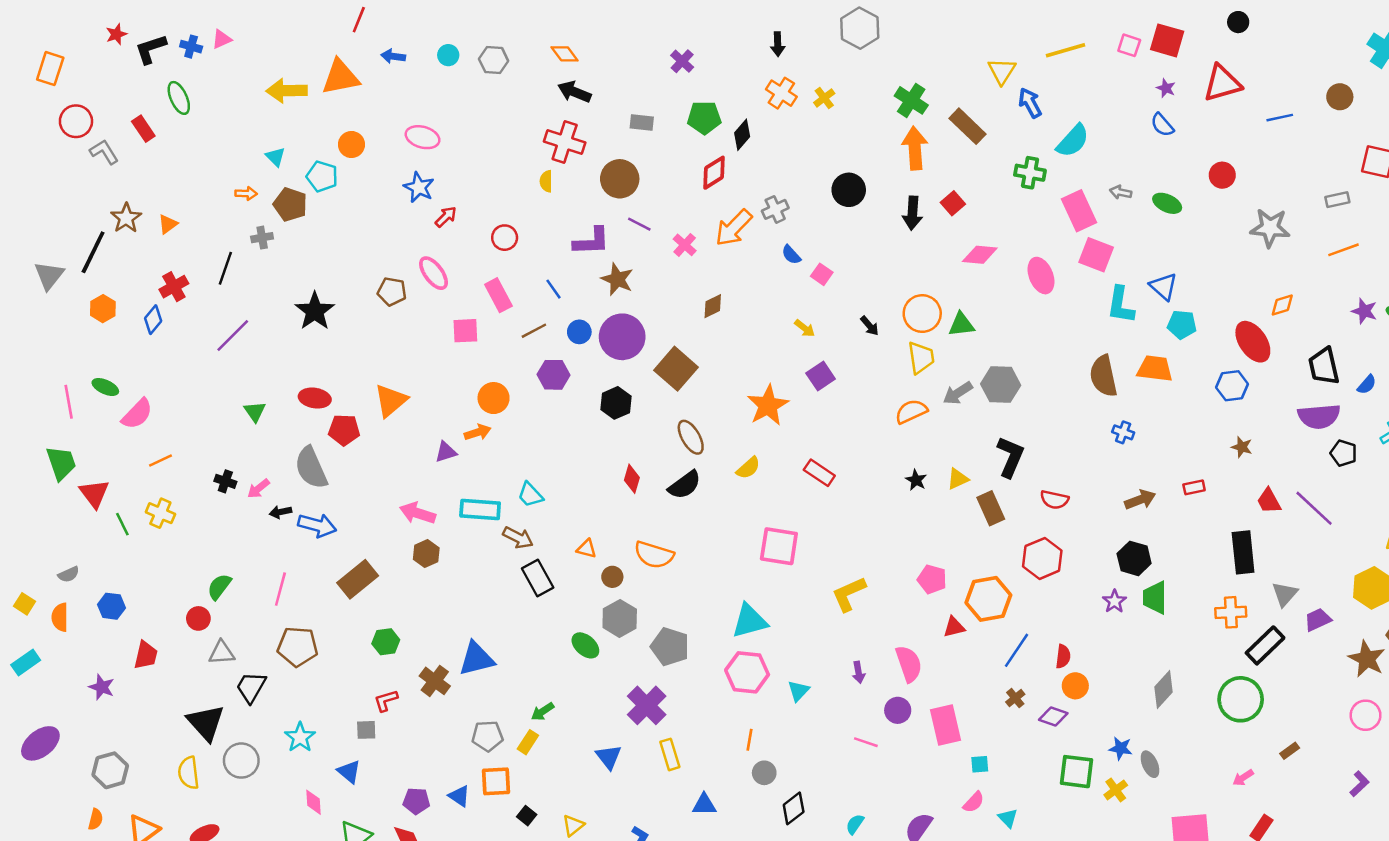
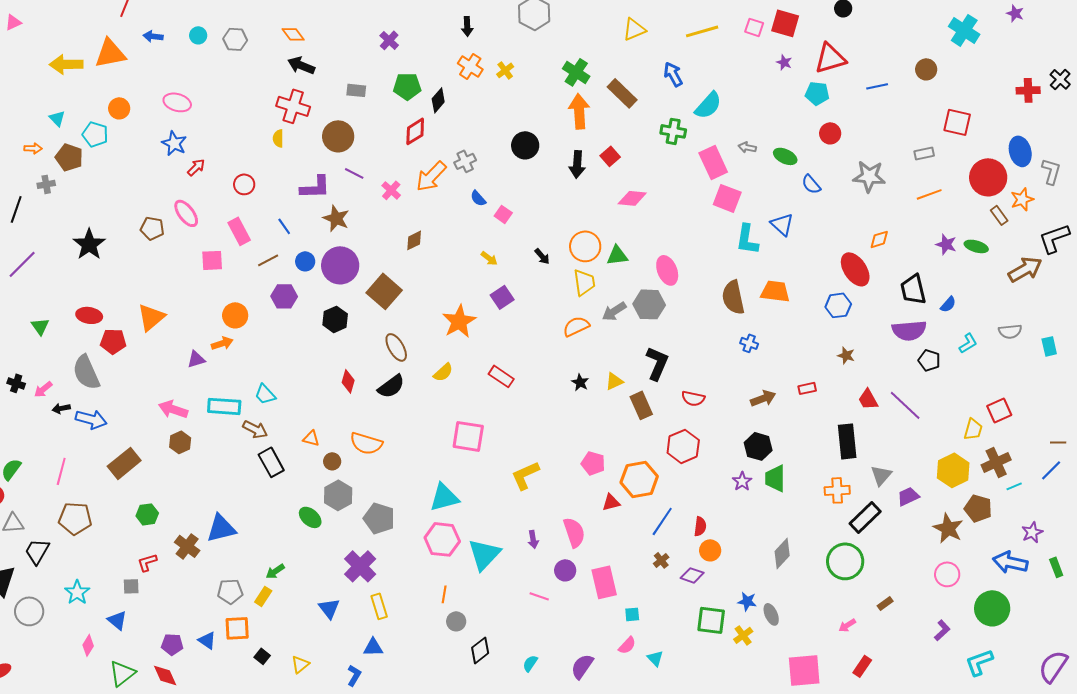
yellow triangle: (1002, 71) -> (634, 29), moved, turned 35
blue semicircle: (1162, 125) -> (811, 184), moved
pink ellipse: (1041, 276) -> (667, 270), moved
cyan pentagon: (1182, 325) -> (817, 93), moved
cyan triangle: (799, 691) -> (484, 554), size x1.8
pink diamond: (314, 802) -> (88, 645), turned 35
blue triangle: (704, 805) -> (373, 647), moved

